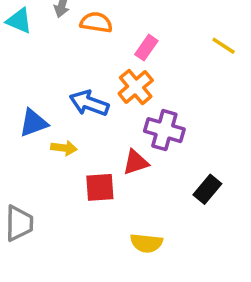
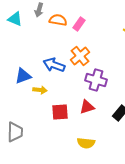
pink rectangle: (146, 48) -> (79, 24), moved
red triangle: (136, 162) -> (87, 107), moved

